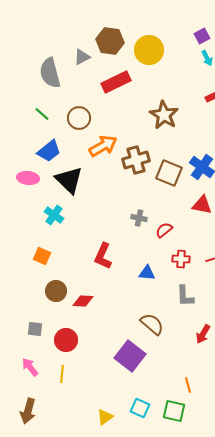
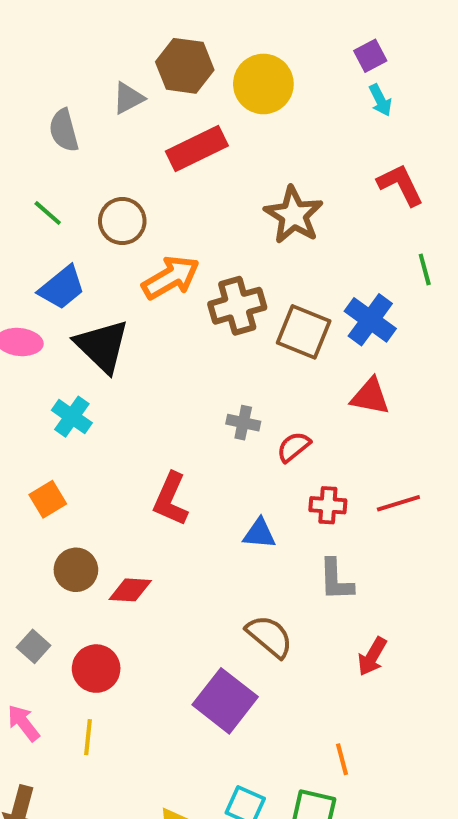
gray semicircle: (50, 73) -> (64, 130), size x0.7
orange square: (42, 256) -> (48, 499), turned 36
gray square: (35, 329) -> (34, 646), turned 35

